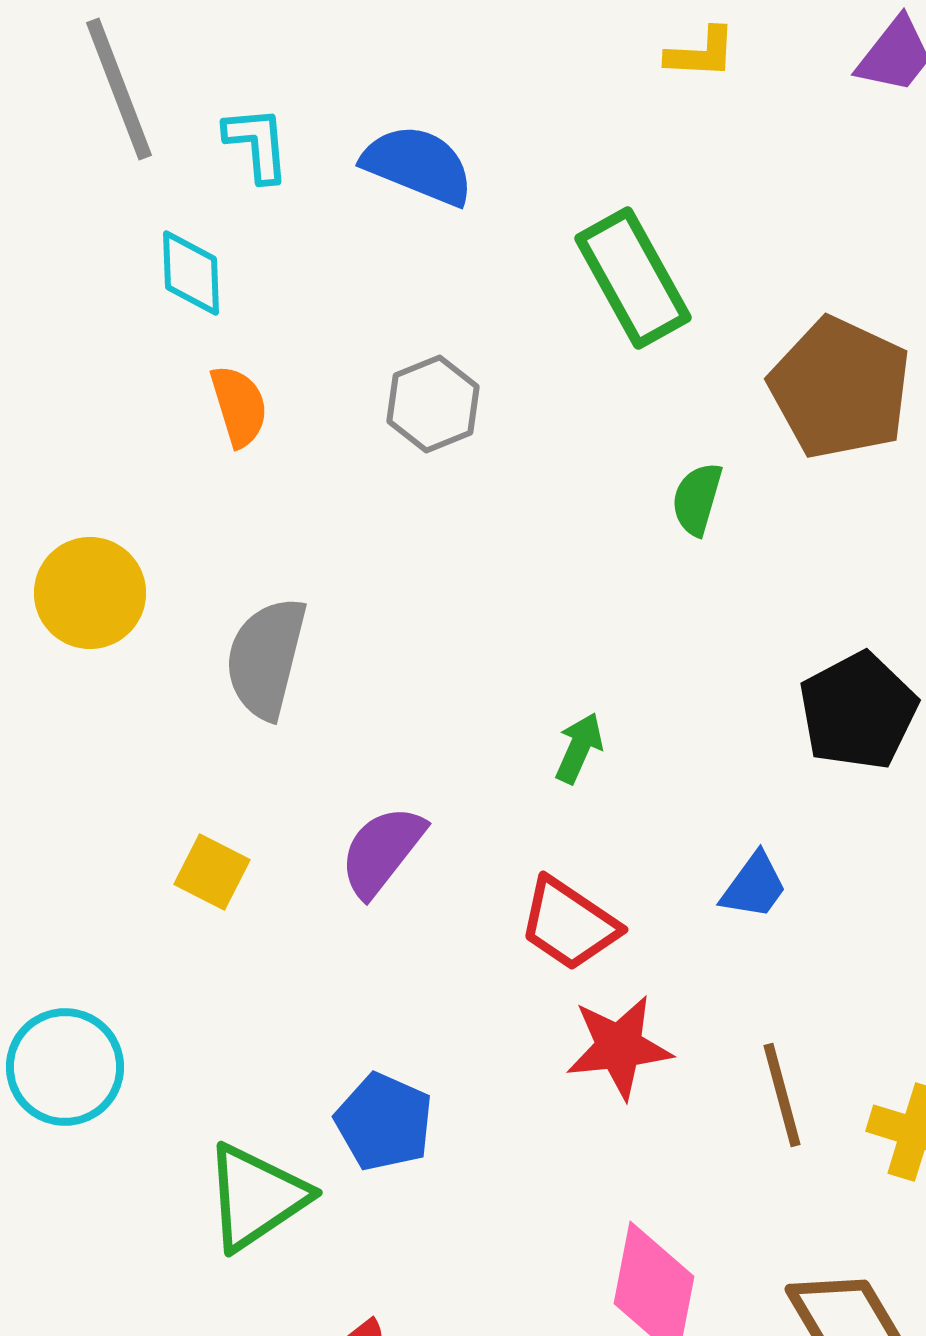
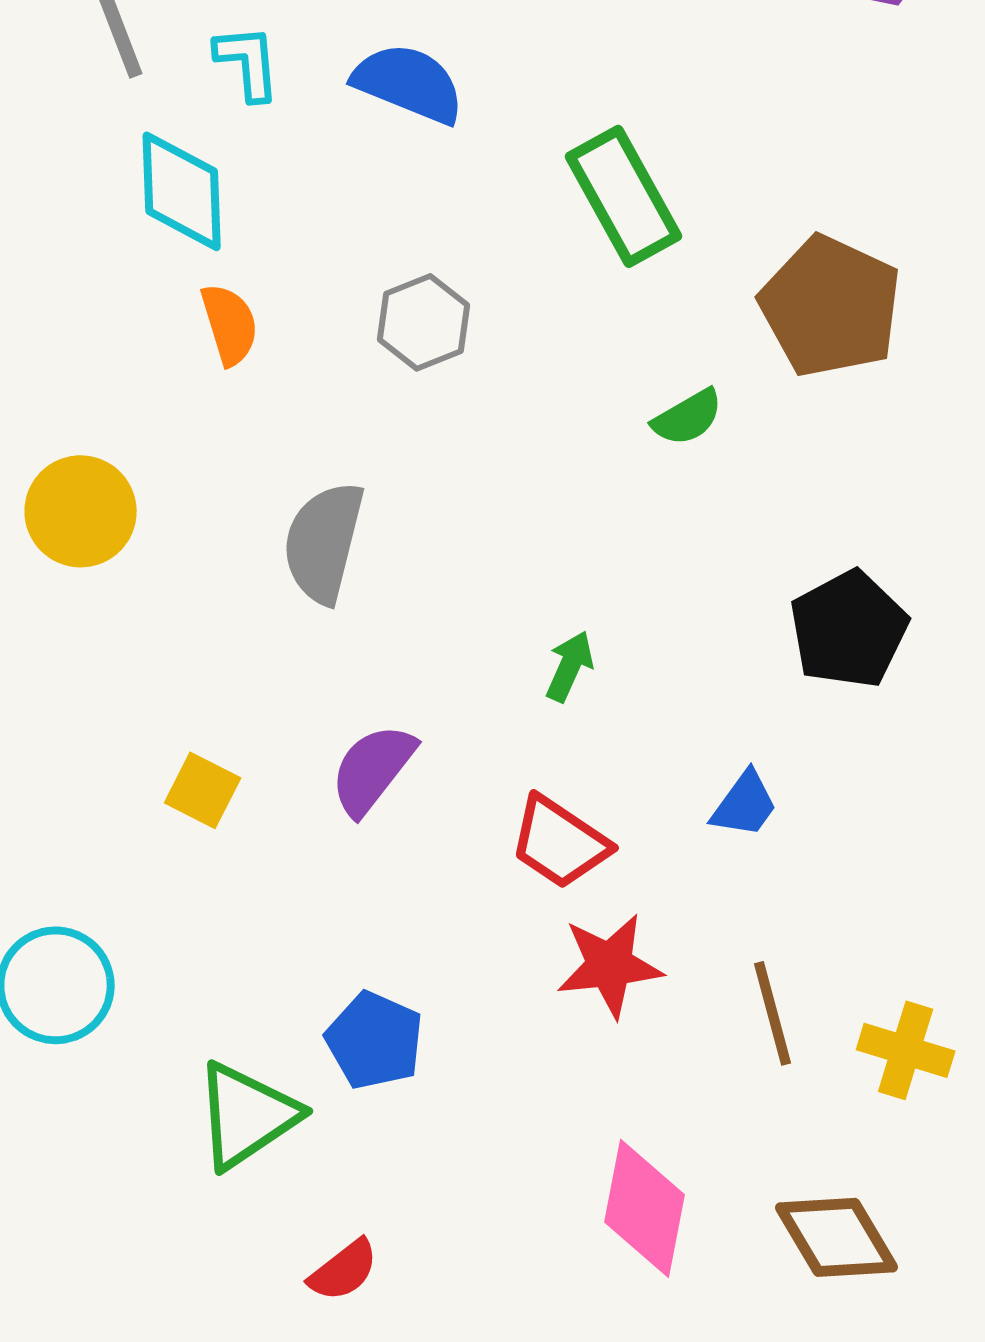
cyan diamond: (191, 273) -> (182, 191), size x1.4
green semicircle: (697, 499) -> (688, 417), turned -136
gray semicircle: (266, 658) -> (324, 542), moved

